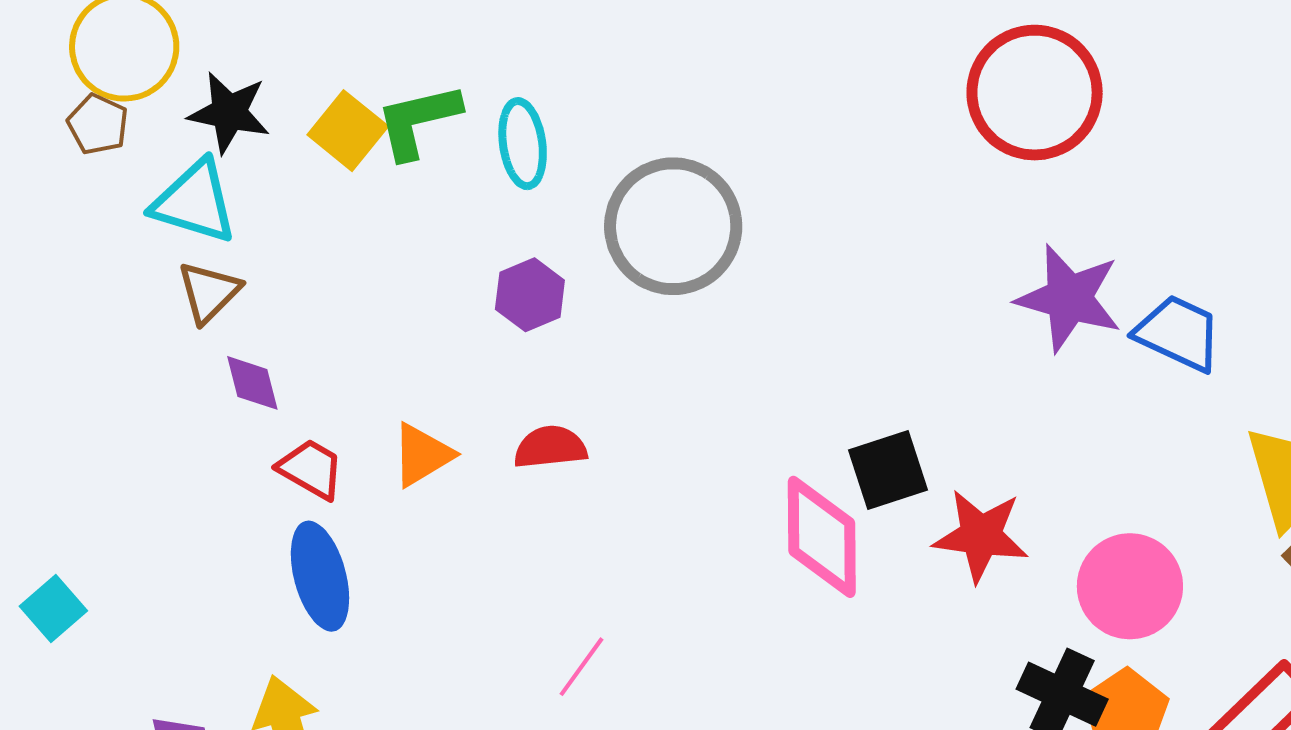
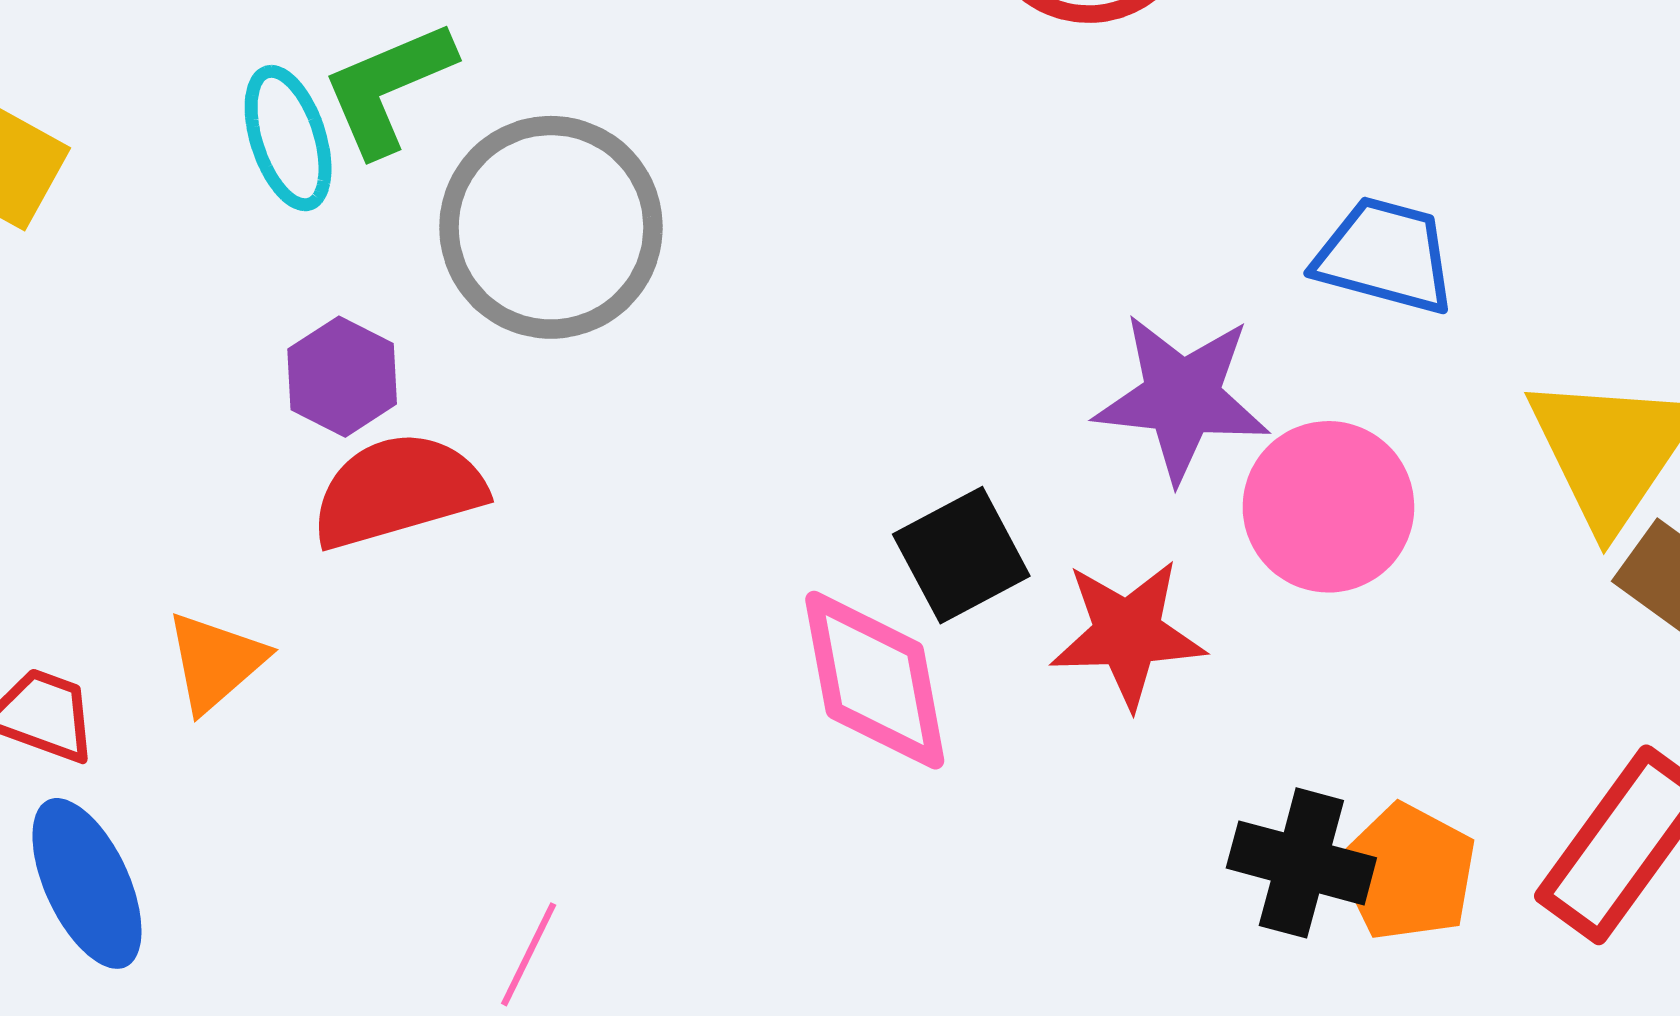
green L-shape: (418, 121) -> (388, 88), moved
purple star: (1069, 298) -> (1182, 397), moved
red semicircle: (550, 447) -> (398, 491), moved, size x1.5
pink circle: (1130, 586) -> (1328, 507), moved

